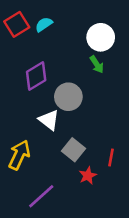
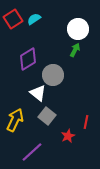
green arrow: (97, 64) -> (75, 50), turned -120
gray square: (74, 150) -> (47, 116), moved

